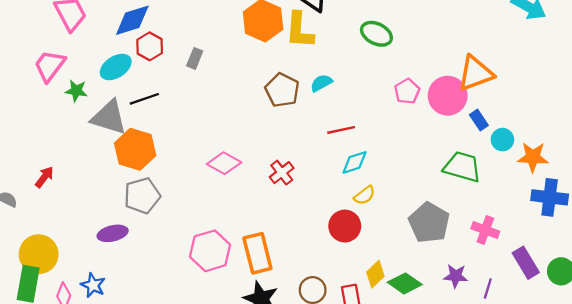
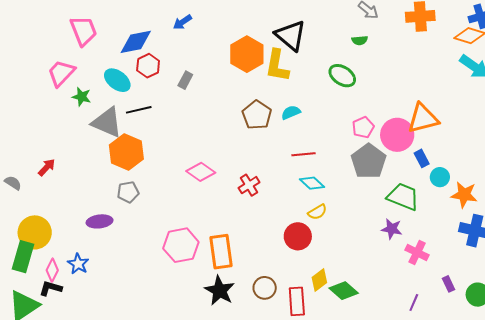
cyan ellipse: (116, 67) -> (117, 80), turned 64
cyan diamond: (355, 162) -> (312, 183), turned 55
gray pentagon: (142, 196) -> (128, 192), size x0.7
gray pentagon: (429, 223) -> (369, 161), moved
purple rectangle: (526, 263) -> (449, 284), size x0.6
purple star: (456, 276) -> (392, 229), moved

